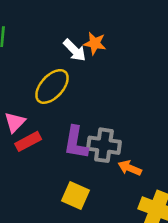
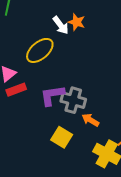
purple L-shape: (76, 143) -> (52, 95), turned 64
yellow square: (75, 196) -> (62, 137), moved

